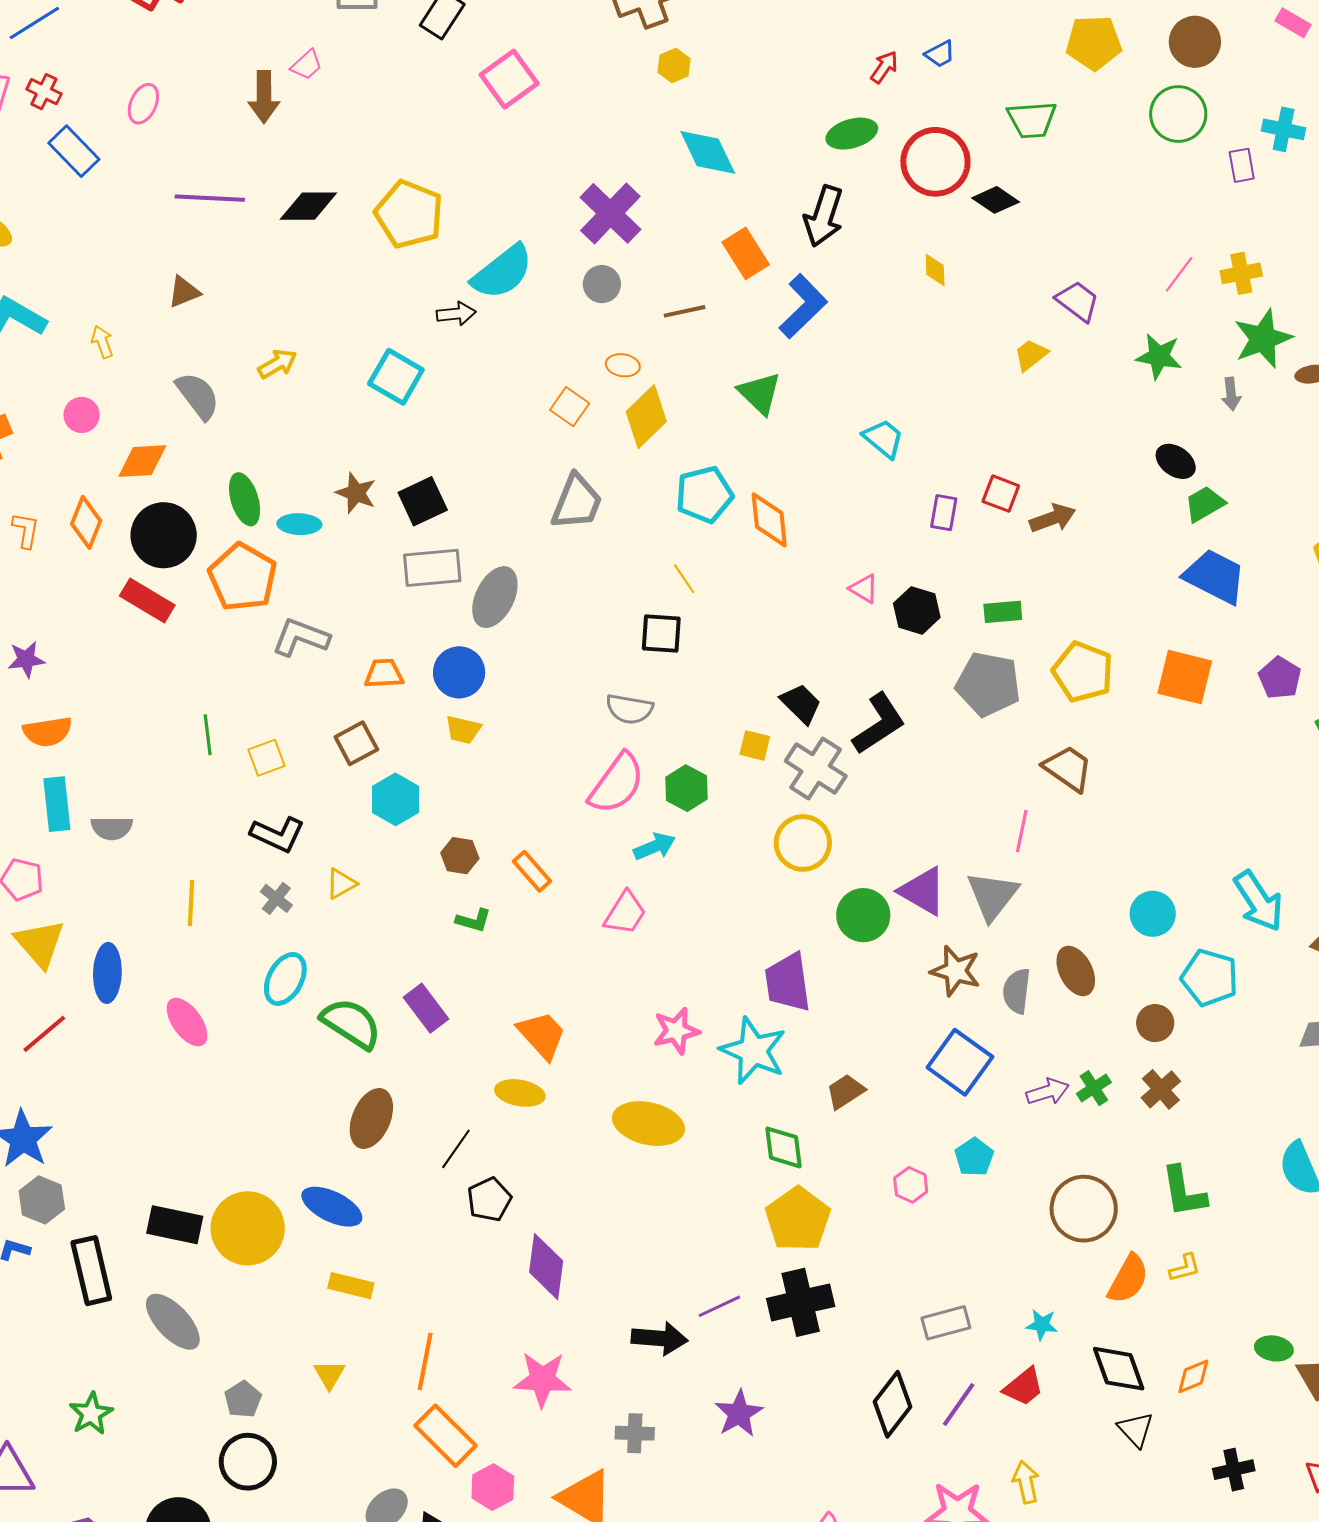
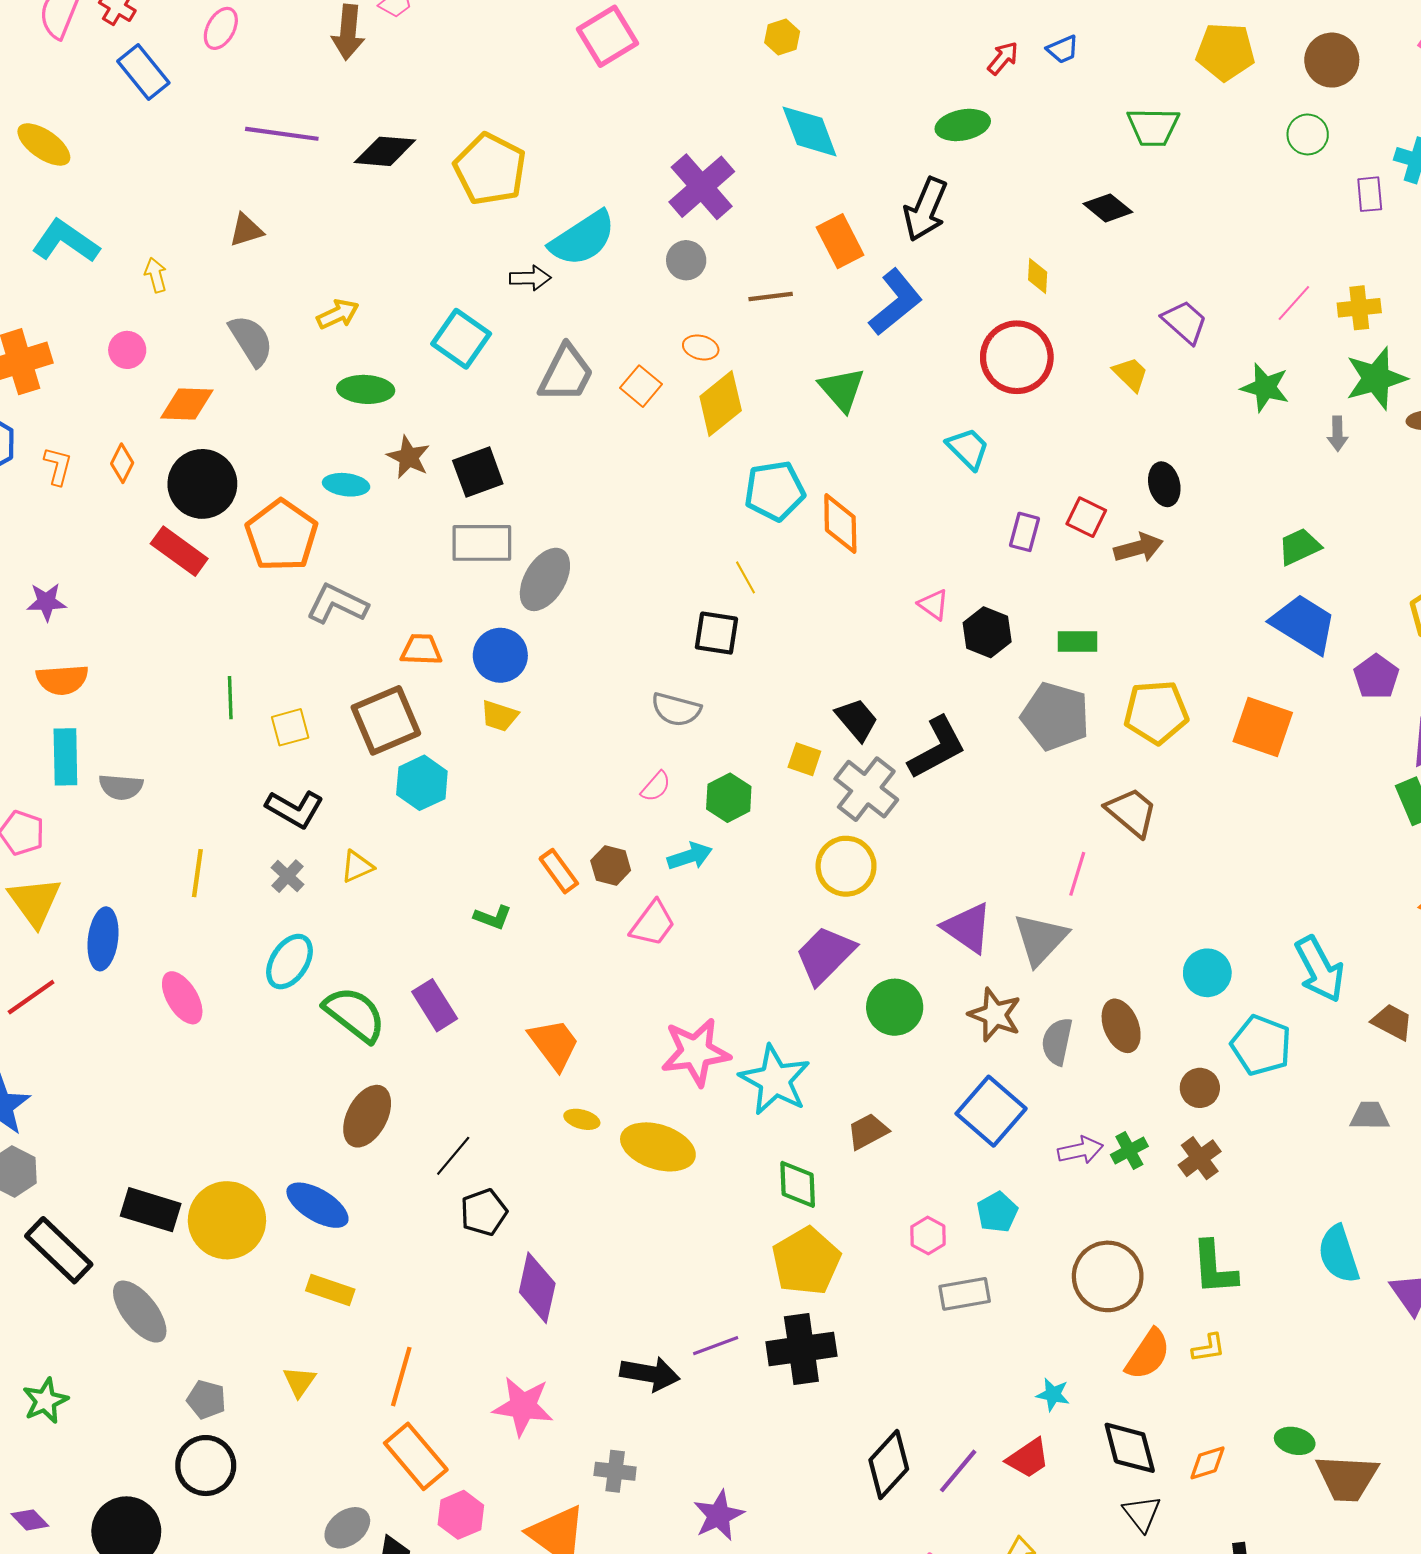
green circle: (1178, 114) -> (1308, 134), size x0.7
red circle: (935, 162) -> (1017, 357), moved
yellow trapezoid: (1031, 355) -> (1131, 374), turned 78
black ellipse: (1176, 461) -> (1164, 484), moved, turned 36
green ellipse: (245, 499) -> (366, 389), moved, turned -75
gray trapezoid: (577, 502) -> (566, 374), moved
orange diamond: (86, 522) -> (122, 463), size x0.7
yellow pentagon: (1083, 672) -> (1156, 712), turned -30
purple pentagon: (1280, 678) -> (1376, 677), moved
brown square: (356, 743) -> (386, 720), size x1.5
pink semicircle: (617, 783) -> (656, 787), size x0.5
brown hexagon: (460, 856) -> (611, 866), moved
green circle: (863, 915) -> (895, 1007), moved
purple trapezoid: (788, 982) -> (825, 955), moved, turned 48
pink star: (676, 1031) -> (696, 1052), size x1.4
yellow ellipse: (520, 1093) -> (582, 1119), moved, size x0.7
black rectangle: (91, 1271) -> (59, 1250), turned -38
gray rectangle: (946, 1323) -> (965, 1294), moved
gray pentagon: (243, 1399) -> (206, 1400), turned -30
purple star: (739, 1413) -> (719, 1515), moved

